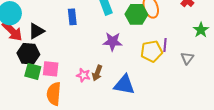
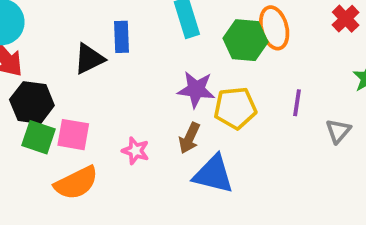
black triangle: (36, 31) -> (89, 59), moved
yellow pentagon: (152, 51) -> (235, 108), moved
brown arrow: (97, 73) -> (189, 138), moved
orange semicircle: (54, 94) -> (76, 183), turned -125

